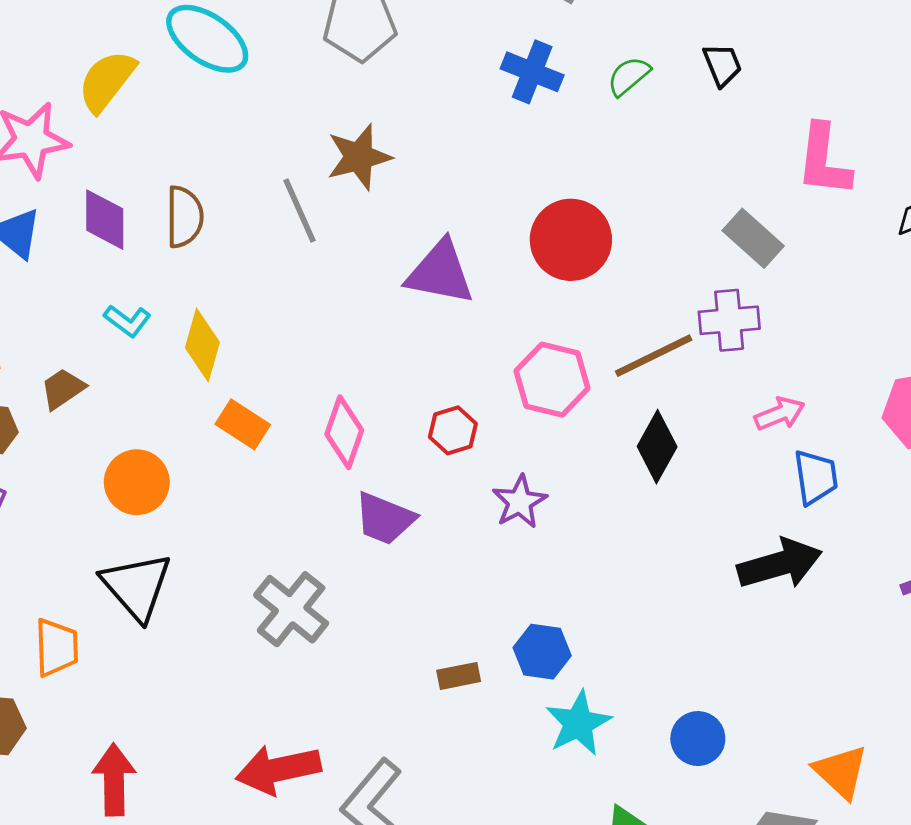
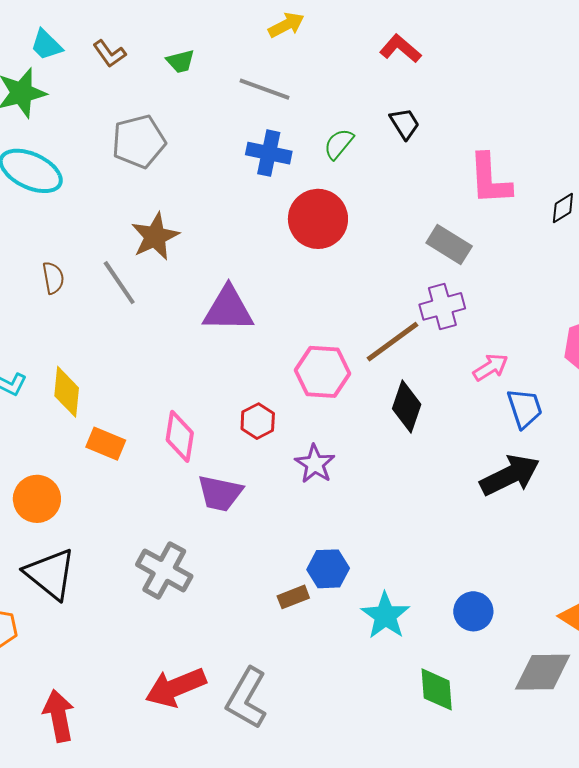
brown semicircle: (184, 217) -> (53, 278), moved, size x0.7
red circle: (571, 240) -> (318, 219), moved
blue hexagon: (542, 652) -> (328, 569), moved

